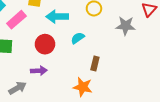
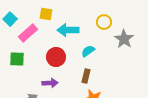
gray star: (126, 26) -> (124, 39), moved, turned 30
brown rectangle: (95, 64) -> (86, 76), moved

